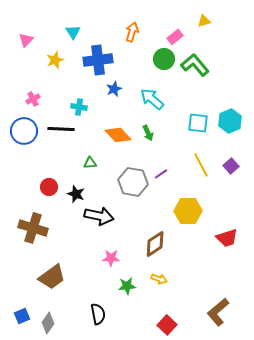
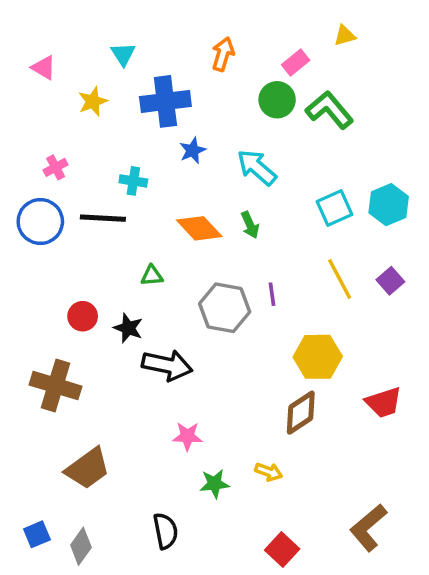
pink triangle: (26, 40) -> (44, 68), turned -42
cyan square: (198, 123) -> (335, 208), turned -30
purple line: (161, 174) -> (272, 294), turned -64
brown diamond: (155, 244) -> (301, 413), moved

